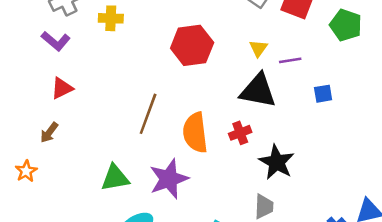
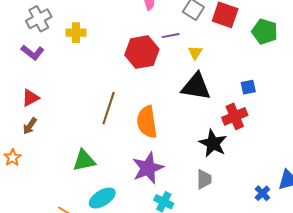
purple line: (290, 60) -> (171, 36), moved
red triangle: (62, 88) -> (30, 98), moved
red cross: (240, 133) -> (235, 116), moved, size x1.4
purple star: (169, 179) -> (148, 168), moved

